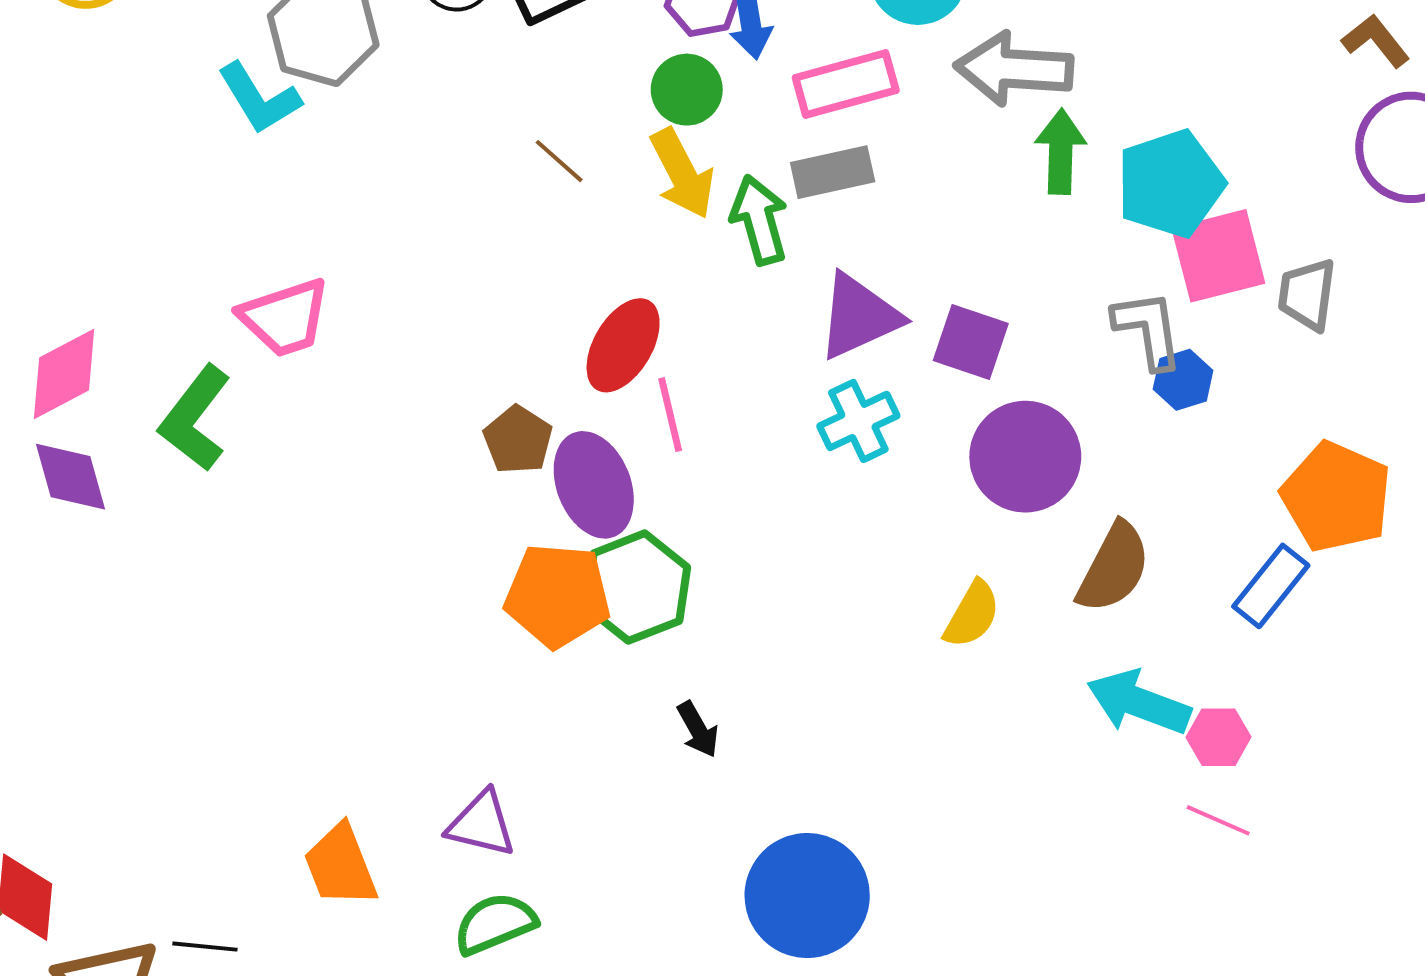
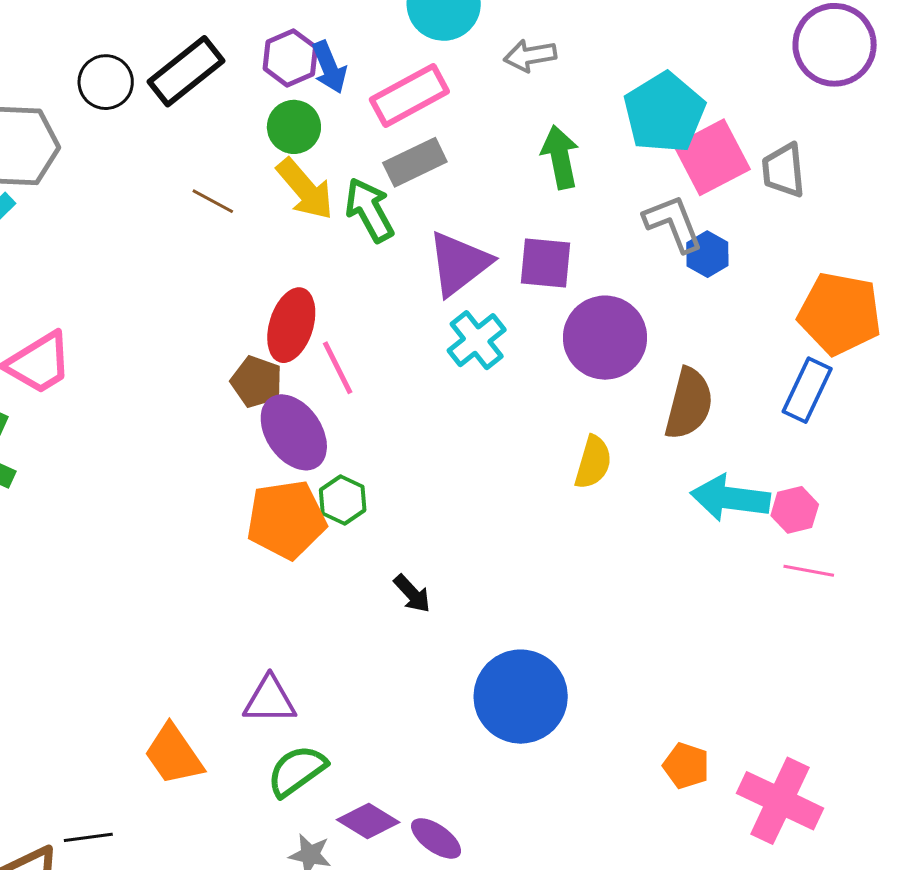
gray arrow: (1014, 69) -> (530, 56), size x0.6
green arrow: (1061, 152) -> (560, 157), moved
brown pentagon: (518, 440) -> (257, 382), moved
green hexagon: (636, 587) -> (343, 500), size x0.6

